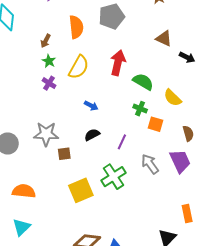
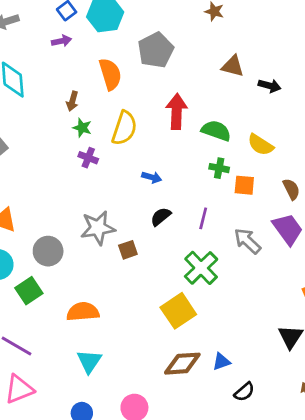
yellow square: (81, 190) -> (178, 311), moved

